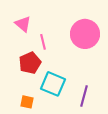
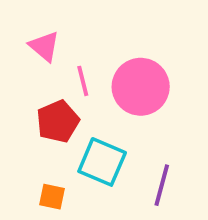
pink circle: (85, 34) -> (141, 87), moved

